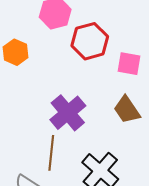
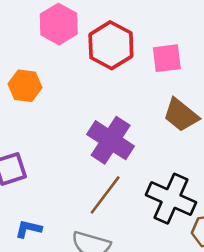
brown line: (51, 153) -> (105, 195), turned 48

